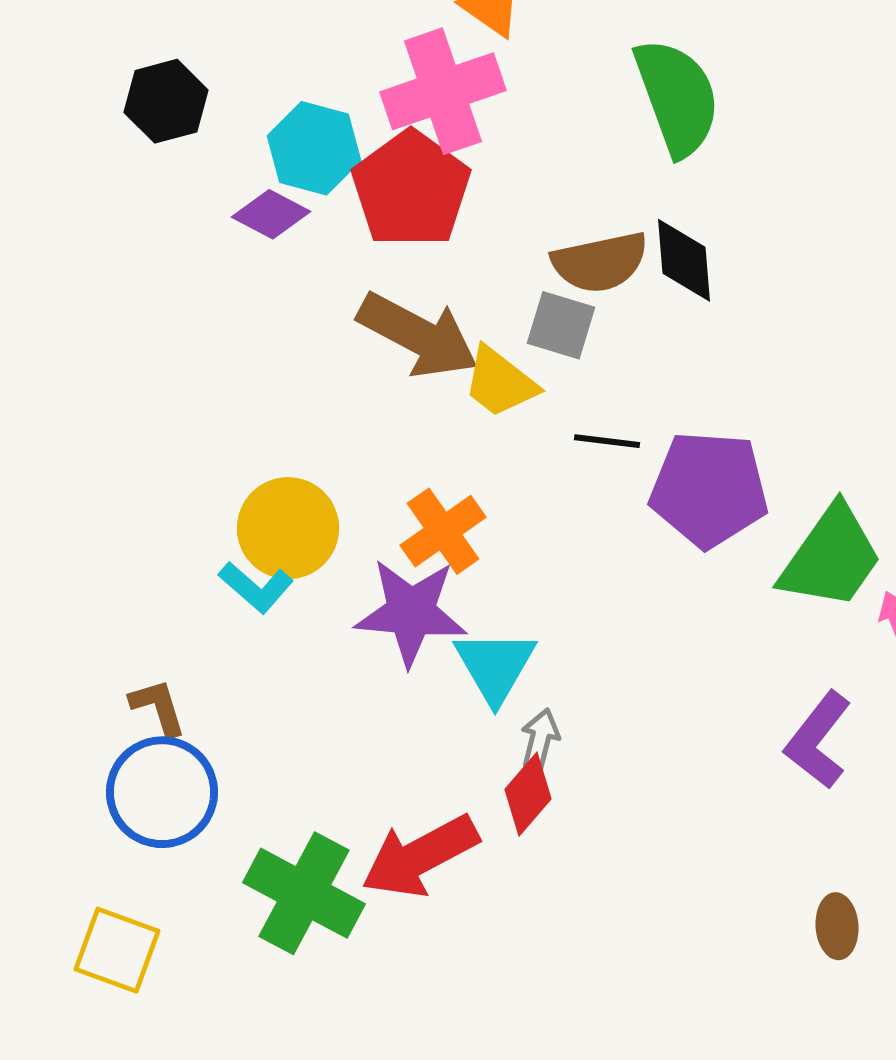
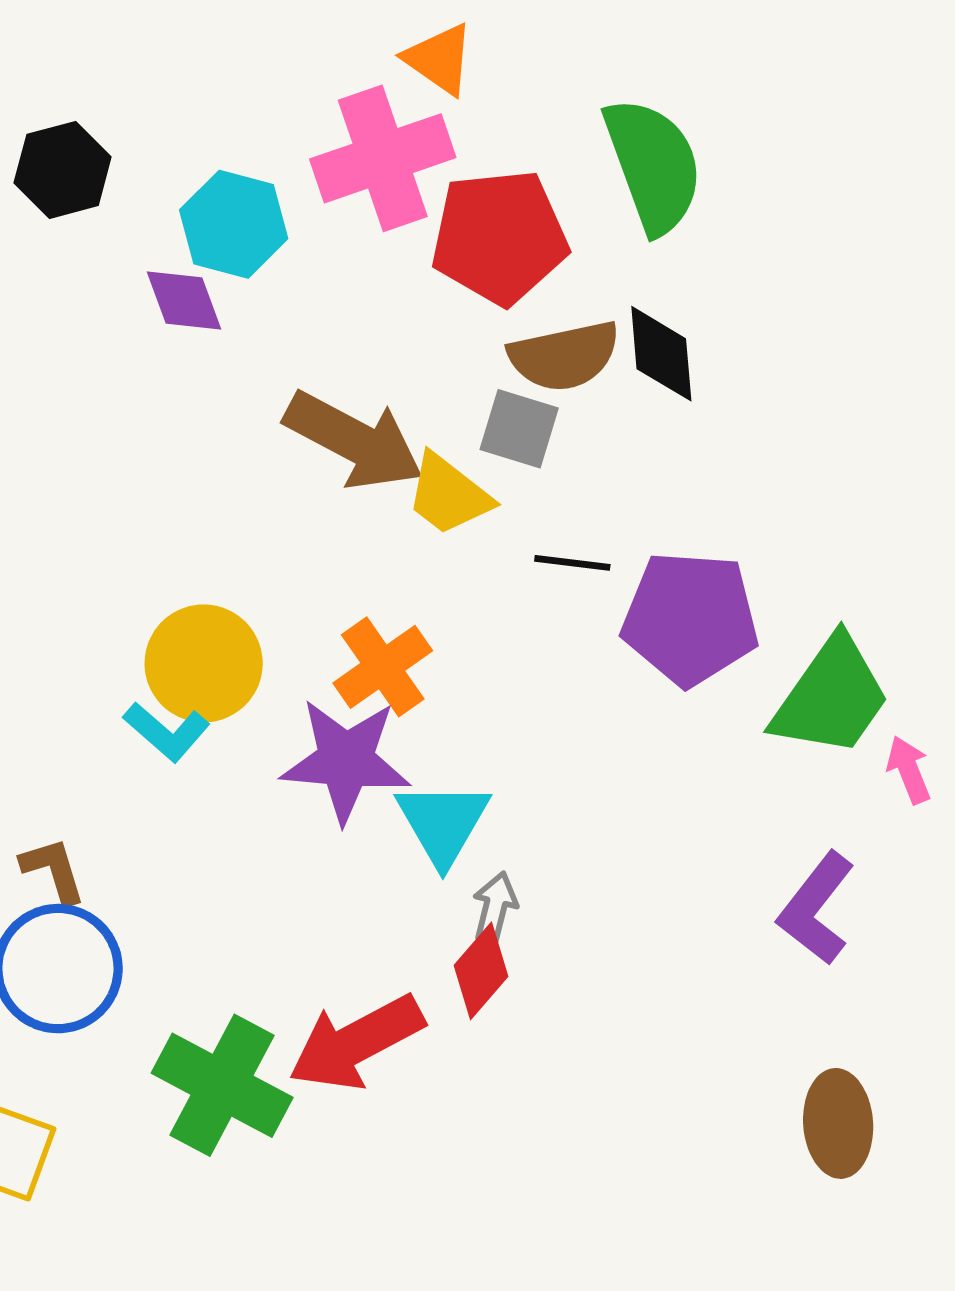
red pentagon: (411, 189) -> (499, 237), moved, turned 30
purple diamond: (271, 214) -> (184, 301), turned 42
brown ellipse: (837, 926) -> (838, 1123), size x1.4

